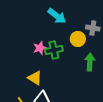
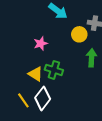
green cross: (54, 50) -> (54, 70), moved, turned 30

